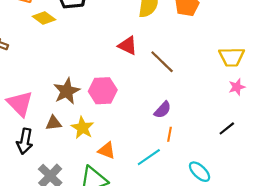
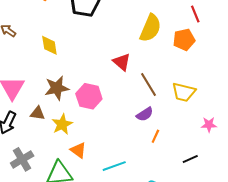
yellow diamond: (44, 18) -> (49, 45), moved, turned 30
yellow trapezoid: (232, 57) -> (184, 92), moved
purple semicircle: (163, 110) -> (145, 114), moved
orange line: (169, 134) -> (155, 136), moved

